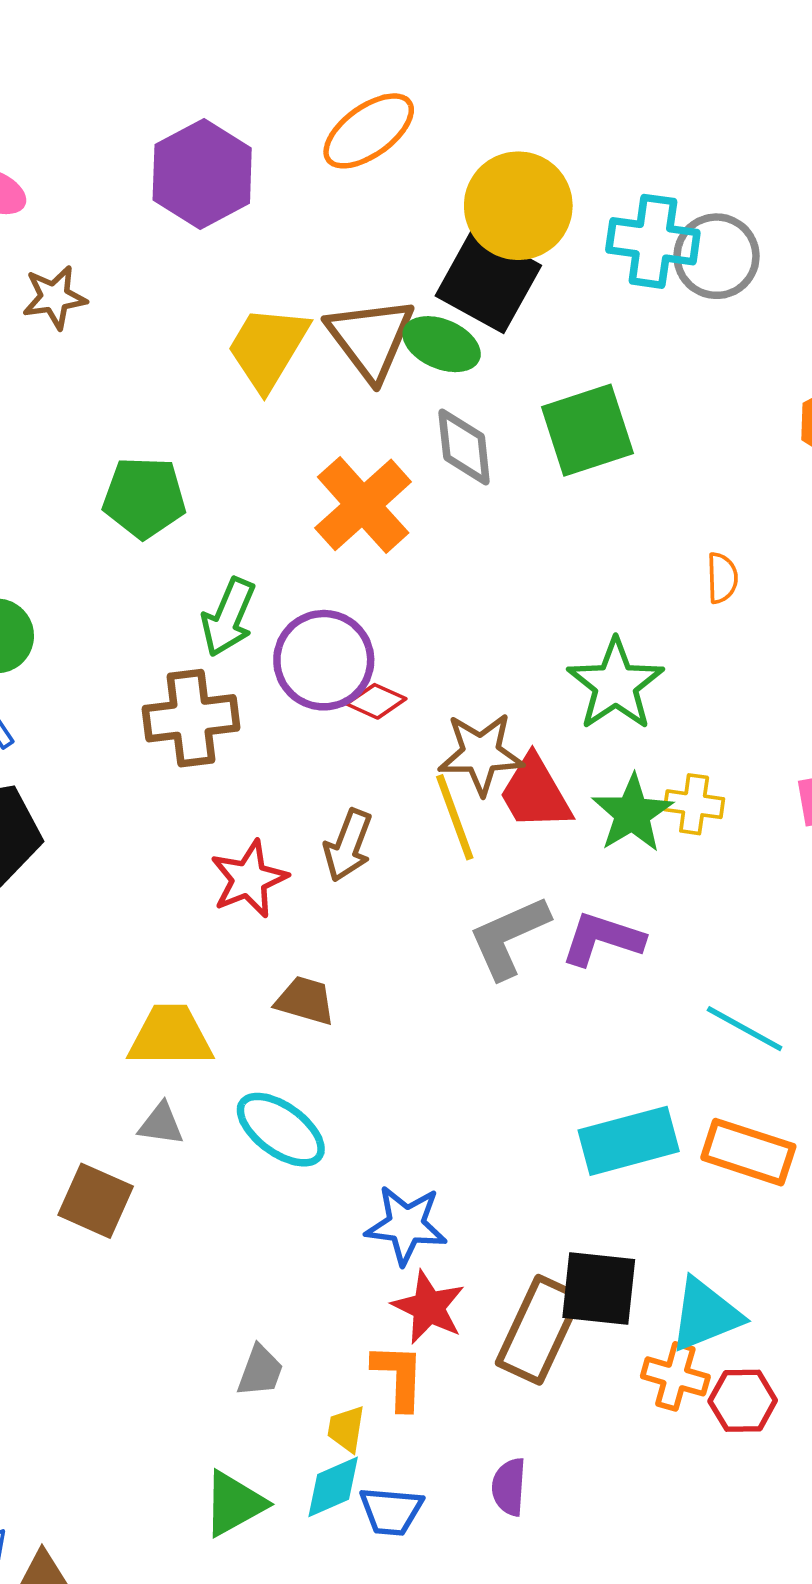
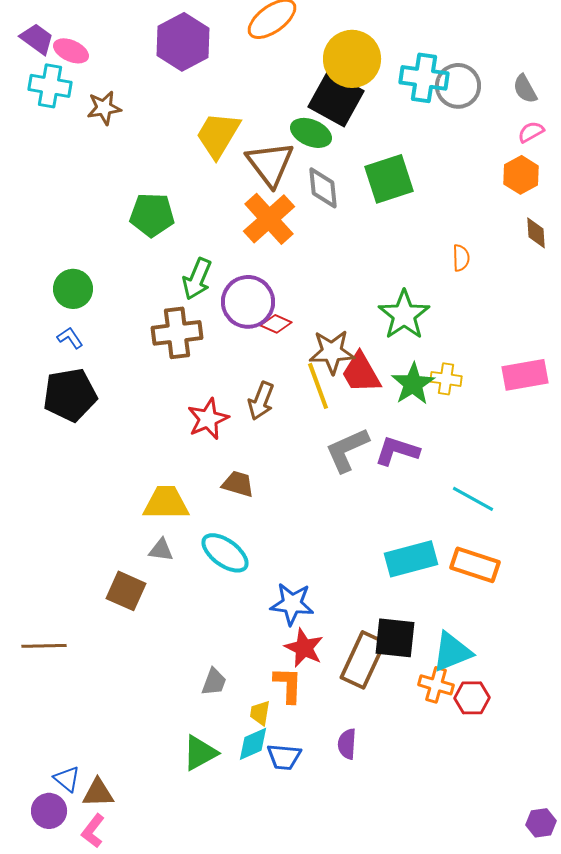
brown triangle: (371, 339) -> (270, 164), moved

